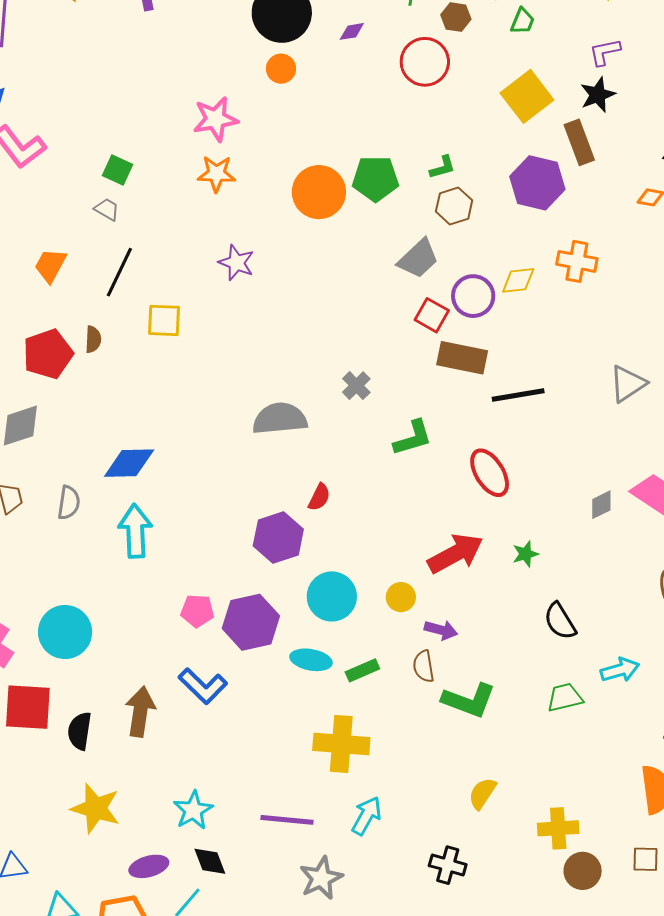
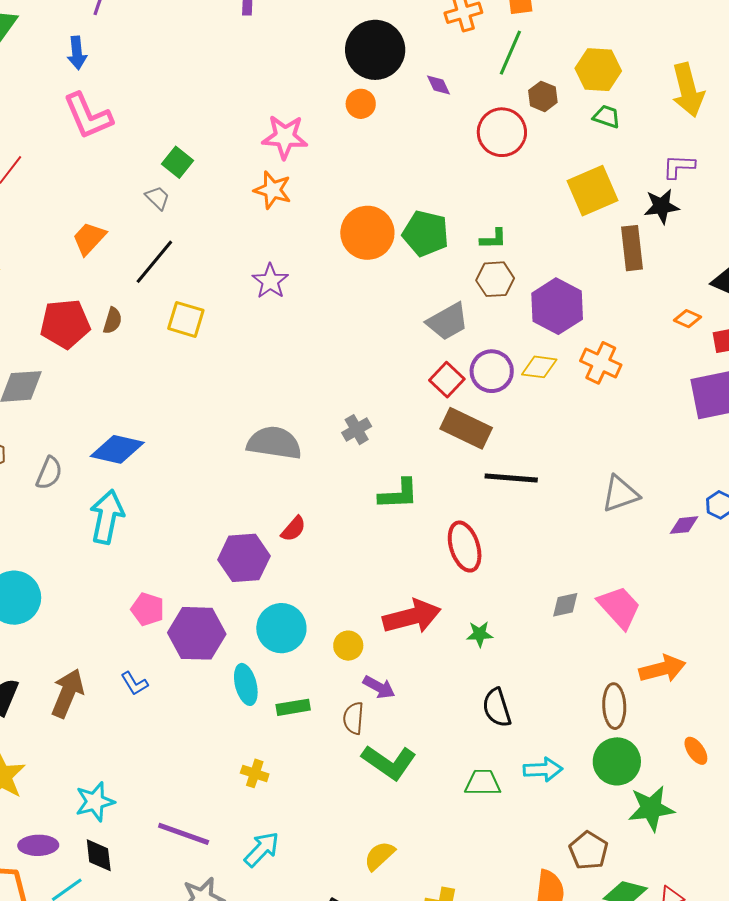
green trapezoid: (522, 21) -> (607, 117), turned -108
purple diamond: (352, 31) -> (439, 85), turned 60
purple hexagon: (537, 183) -> (557, 306), moved
cyan ellipse: (311, 660) -> (246, 684), turned 51
blue L-shape: (203, 686) -> (135, 684), size x0.6
yellow cross: (341, 744) -> (255, 773), size x0.5

